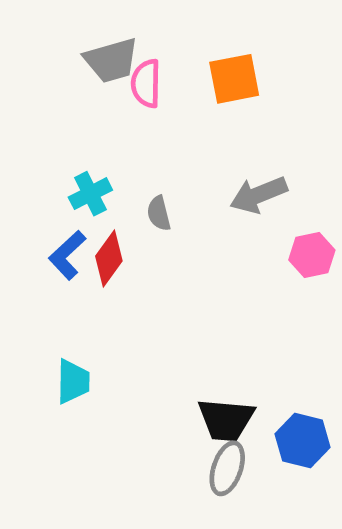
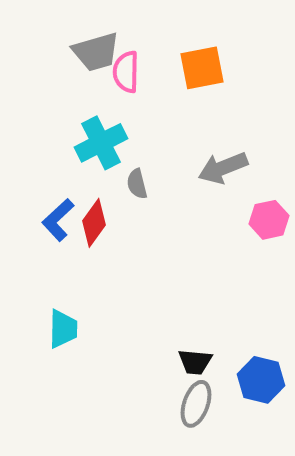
cyan cross: (90, 194) -> (101, 143), moved, size x1.4
black trapezoid: (226, 420) -> (195, 362), size x0.7

